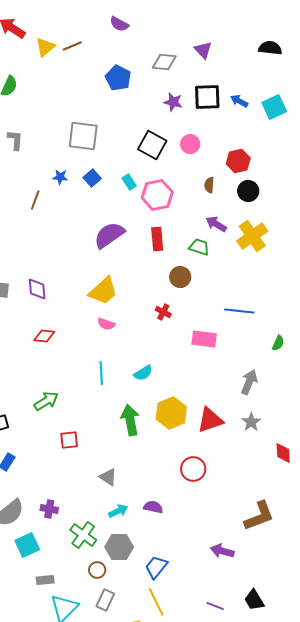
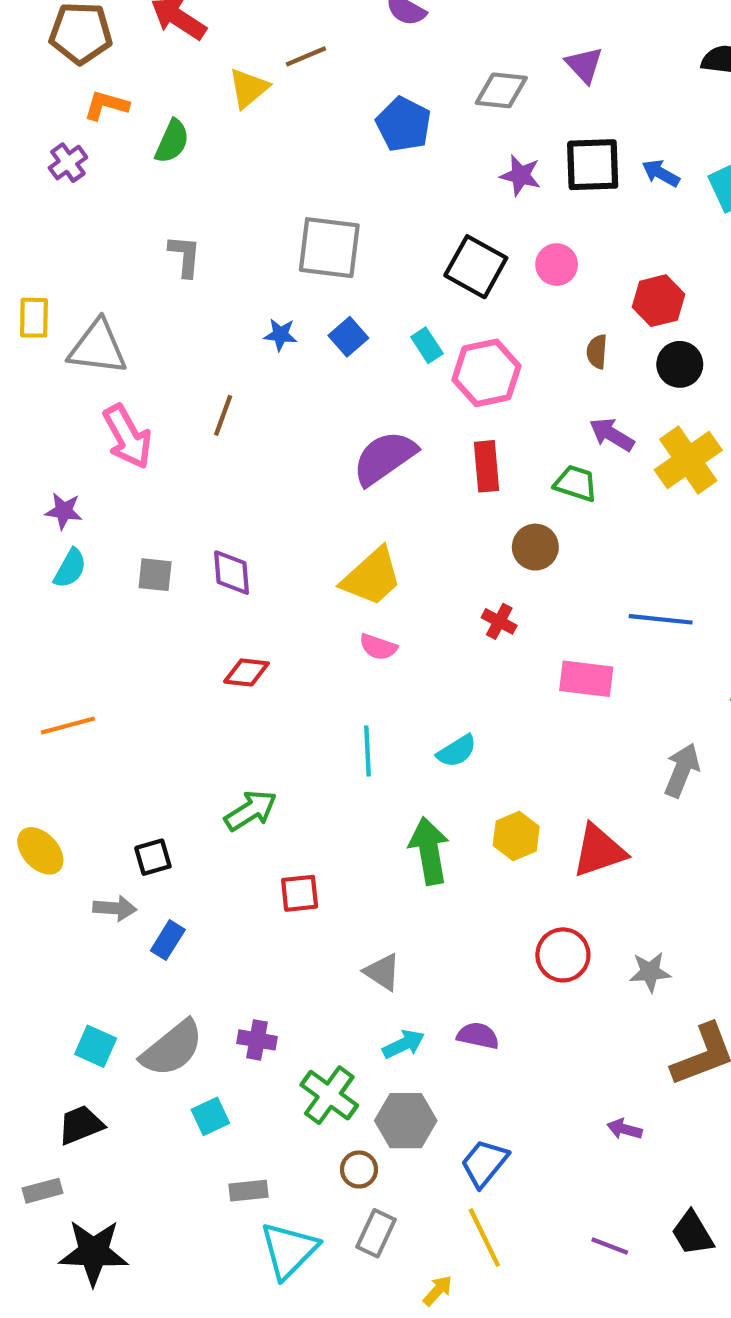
yellow triangle: (45, 47) -> (249, 88), moved
brown line: (35, 200) -> (223, 415), moved
yellow hexagon: (171, 413) -> (516, 836), size x0.7
gray star: (251, 422) -> (650, 972), moved, turned 30
cyan square: (27, 545) -> (210, 1116), size x0.7
purple arrow: (222, 551) -> (625, 1129), size x0.7

